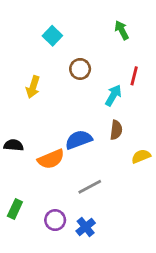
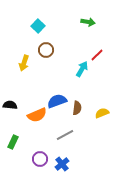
green arrow: (122, 30) -> (88, 22), turned 128
brown circle: (80, 69) -> (46, 50), moved
red line: (134, 76) -> (97, 55), turned 32
brown semicircle: (116, 130) -> (77, 108), moved
green rectangle: (15, 209) -> (13, 142), moved

